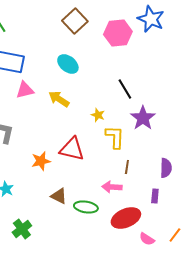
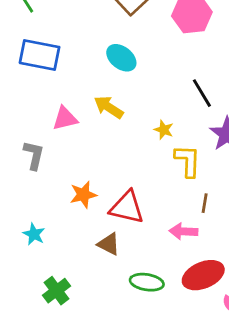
pink triangle: (25, 90) -> (65, 118), moved
red triangle: (72, 149) -> (127, 207), moved
green ellipse: (86, 207) -> (147, 282), moved

